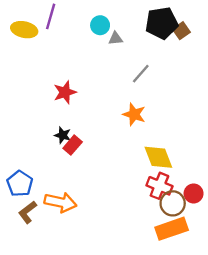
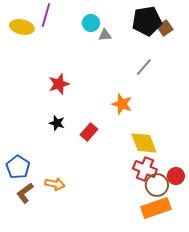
gray line: (141, 74) -> (144, 67), moved
red rectangle: (73, 145) -> (89, 132), moved
orange arrow: (60, 202) -> (55, 184), size x0.7

